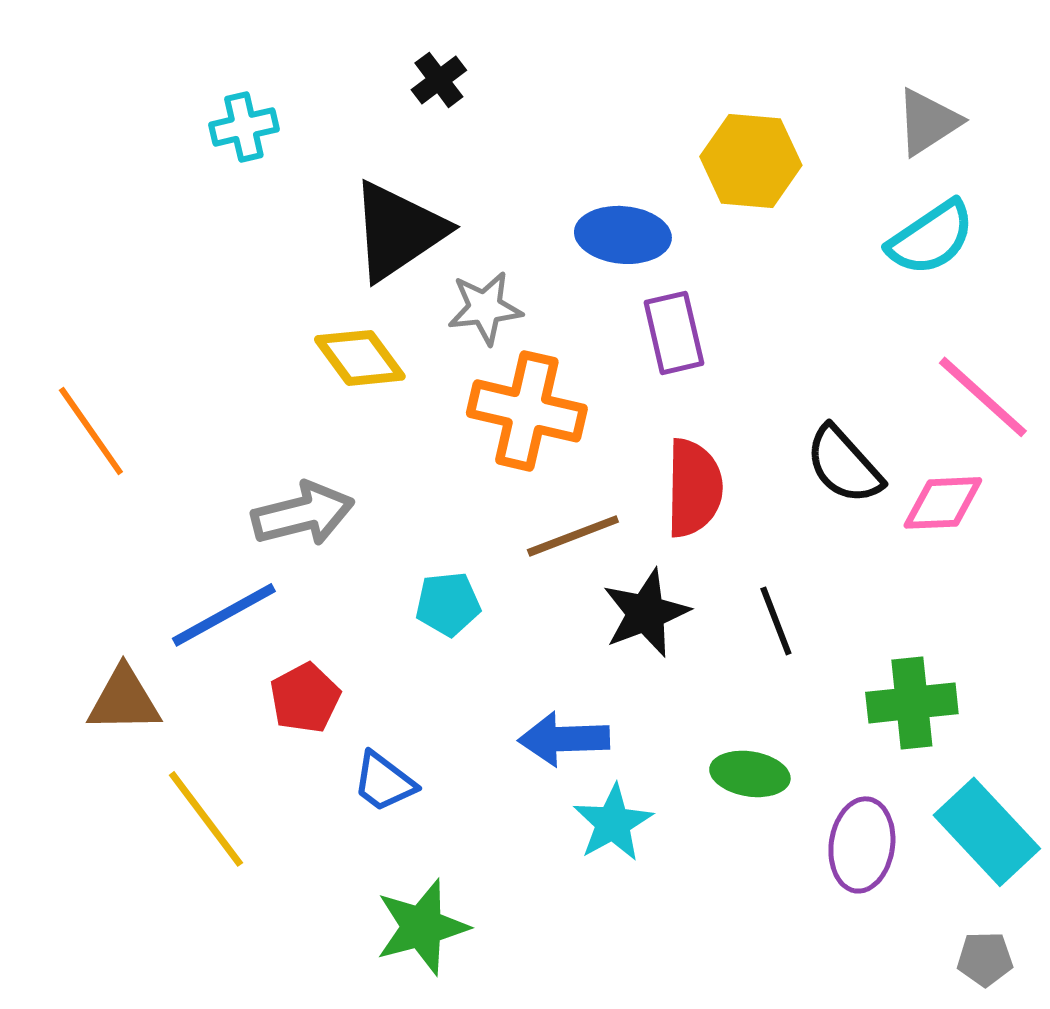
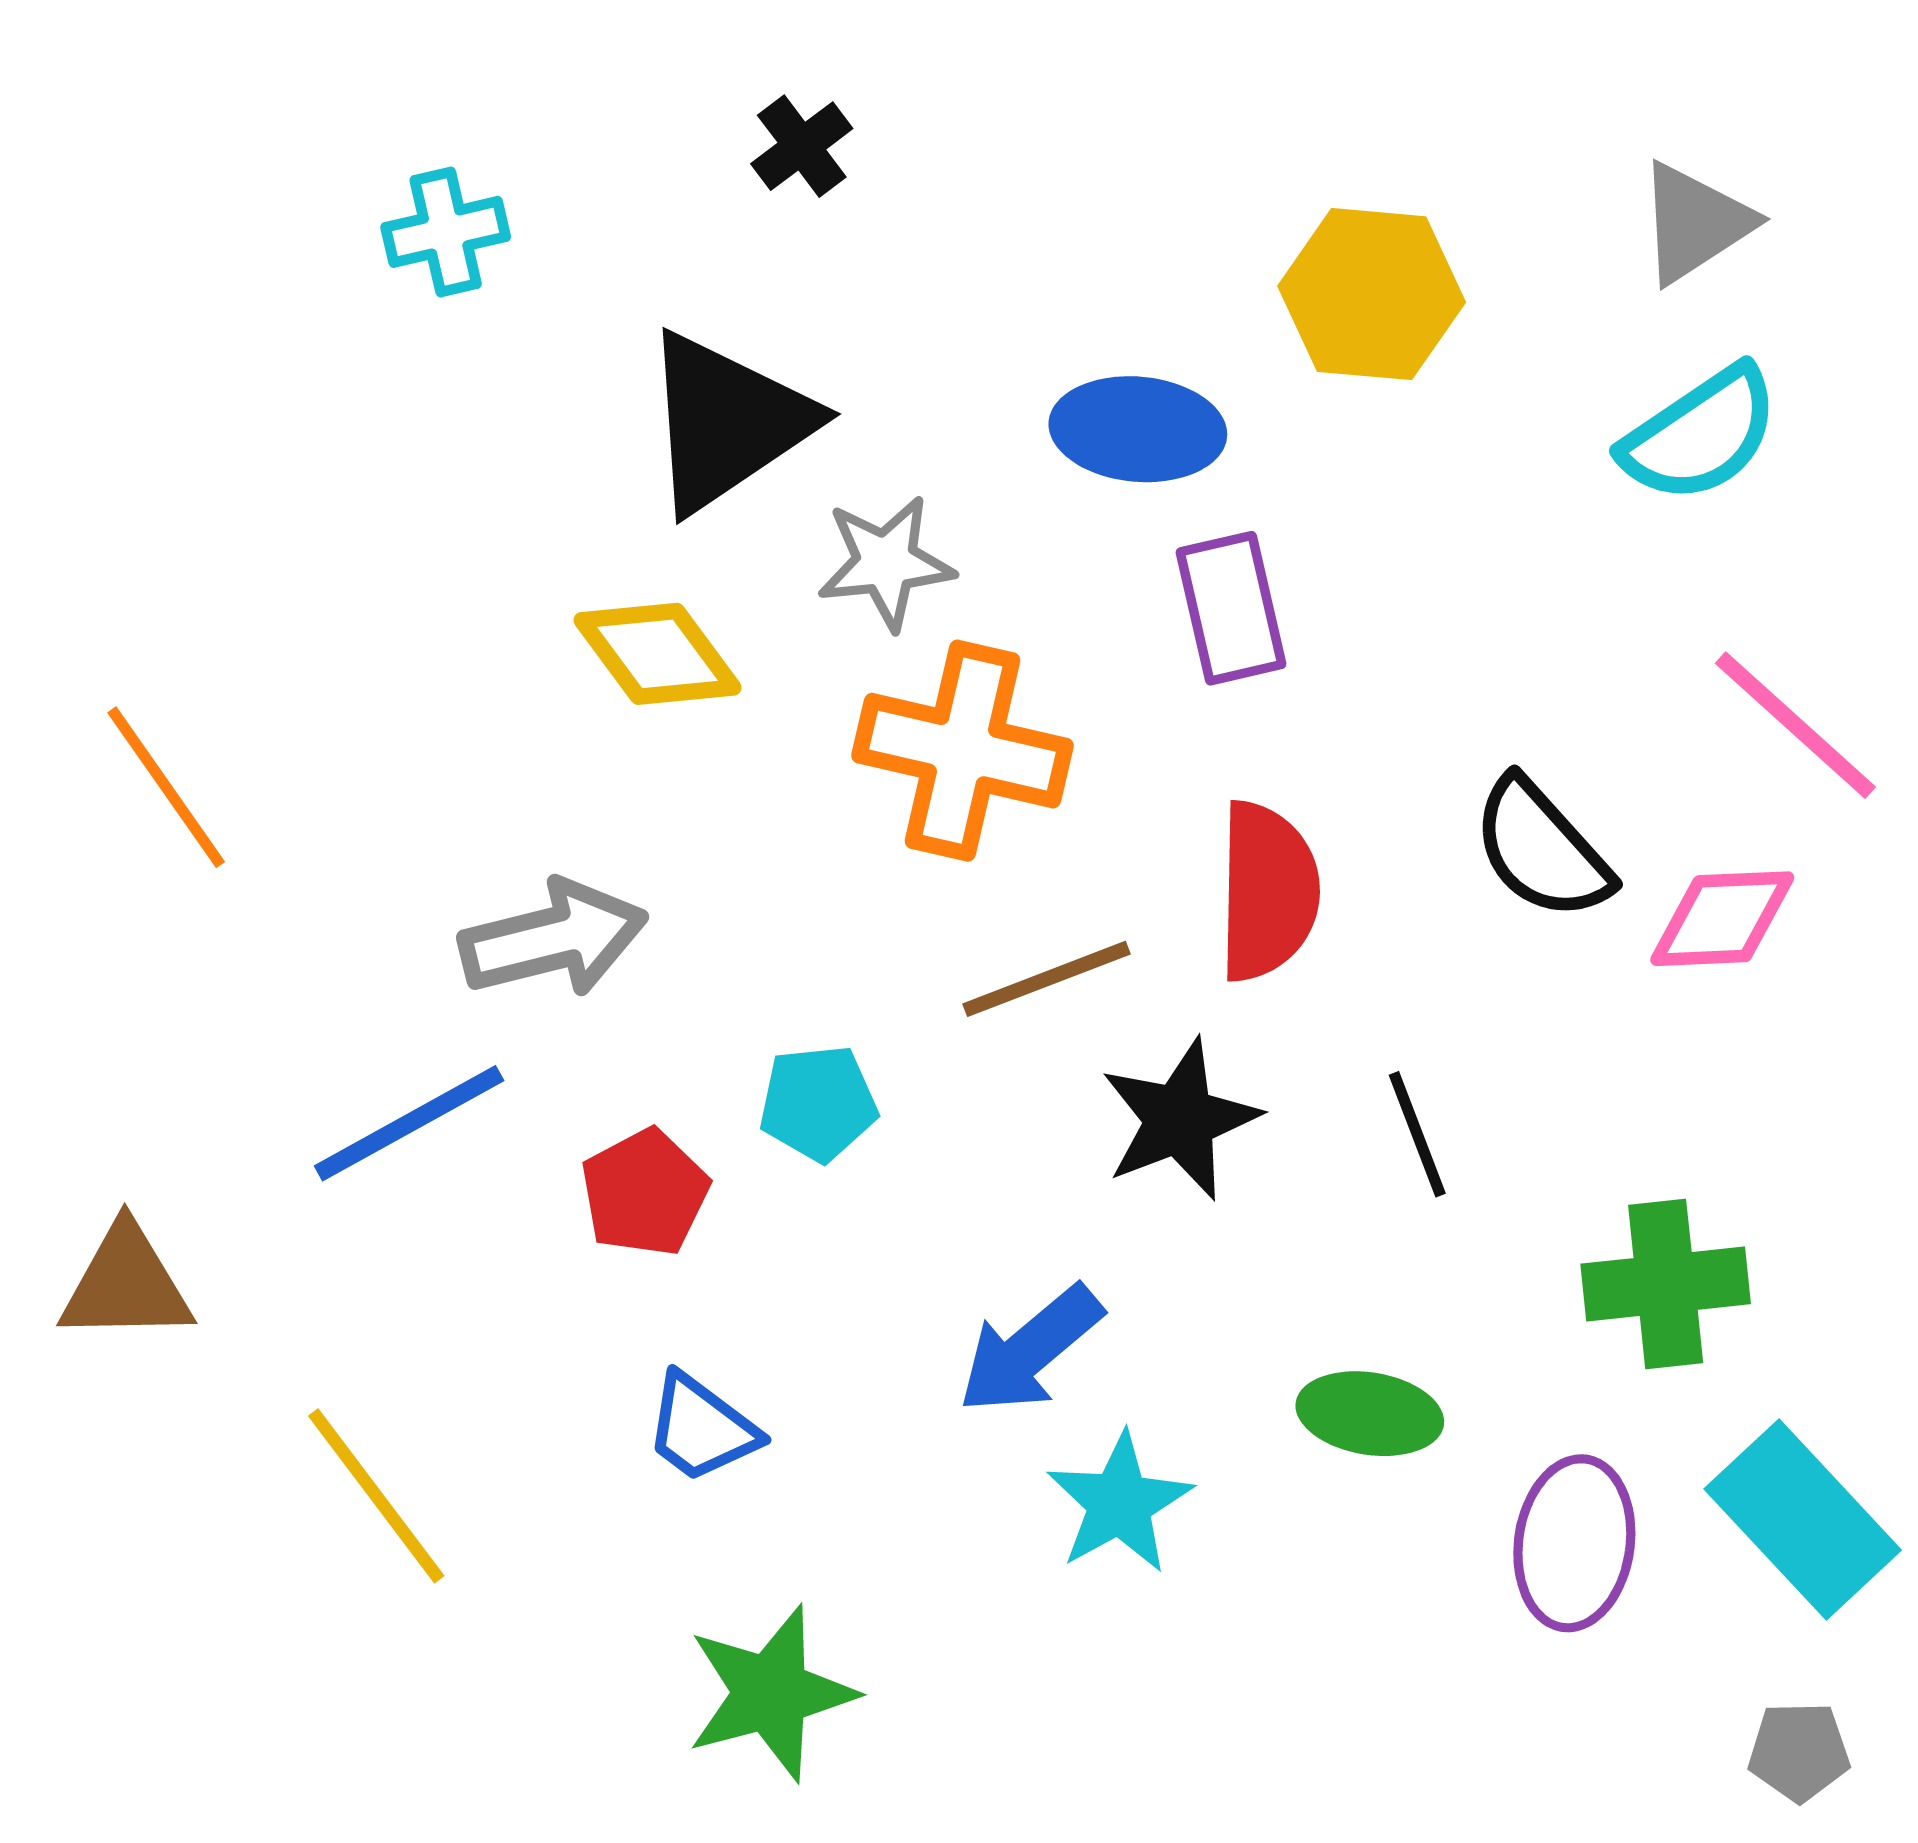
red pentagon: (305, 698) -> (645, 1193), moved
brown triangle: (124, 700) -> (126, 1284), moved
blue arrow: (564, 739) -> (1030, 1350), turned -38

